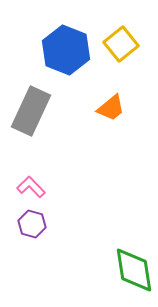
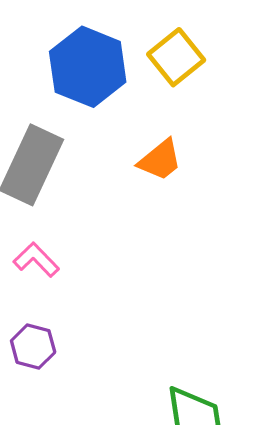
pink L-shape: (31, 187) -> (36, 260), moved

